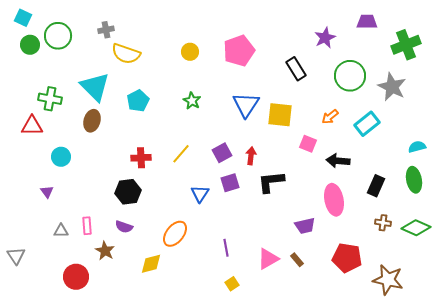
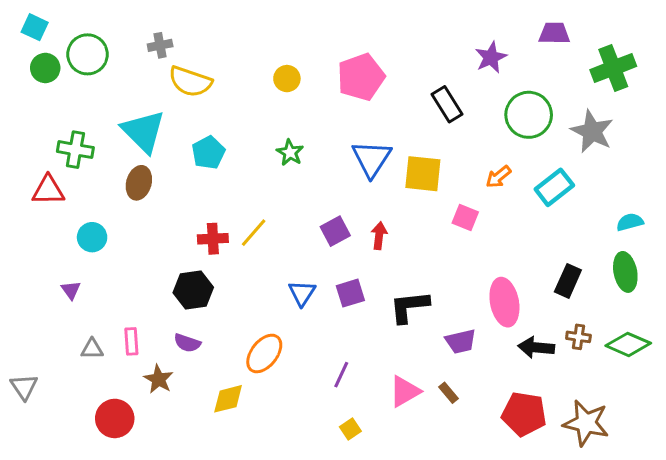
yellow line: (181, 154) -> (254, 233), moved
black arrow: (338, 161) -> (536, 347), moved
black L-shape: (271, 182) -> (409, 307), moved
purple square: (230, 183) -> (350, 293), moved
purple line: (226, 248) -> (341, 375), turned 36
red pentagon: (347, 258) -> (524, 414), moved

